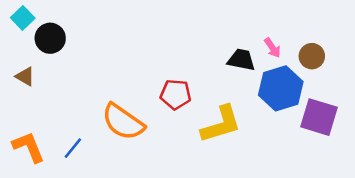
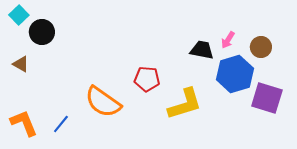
pink arrow: (272, 48) -> (228, 40), turned 66

